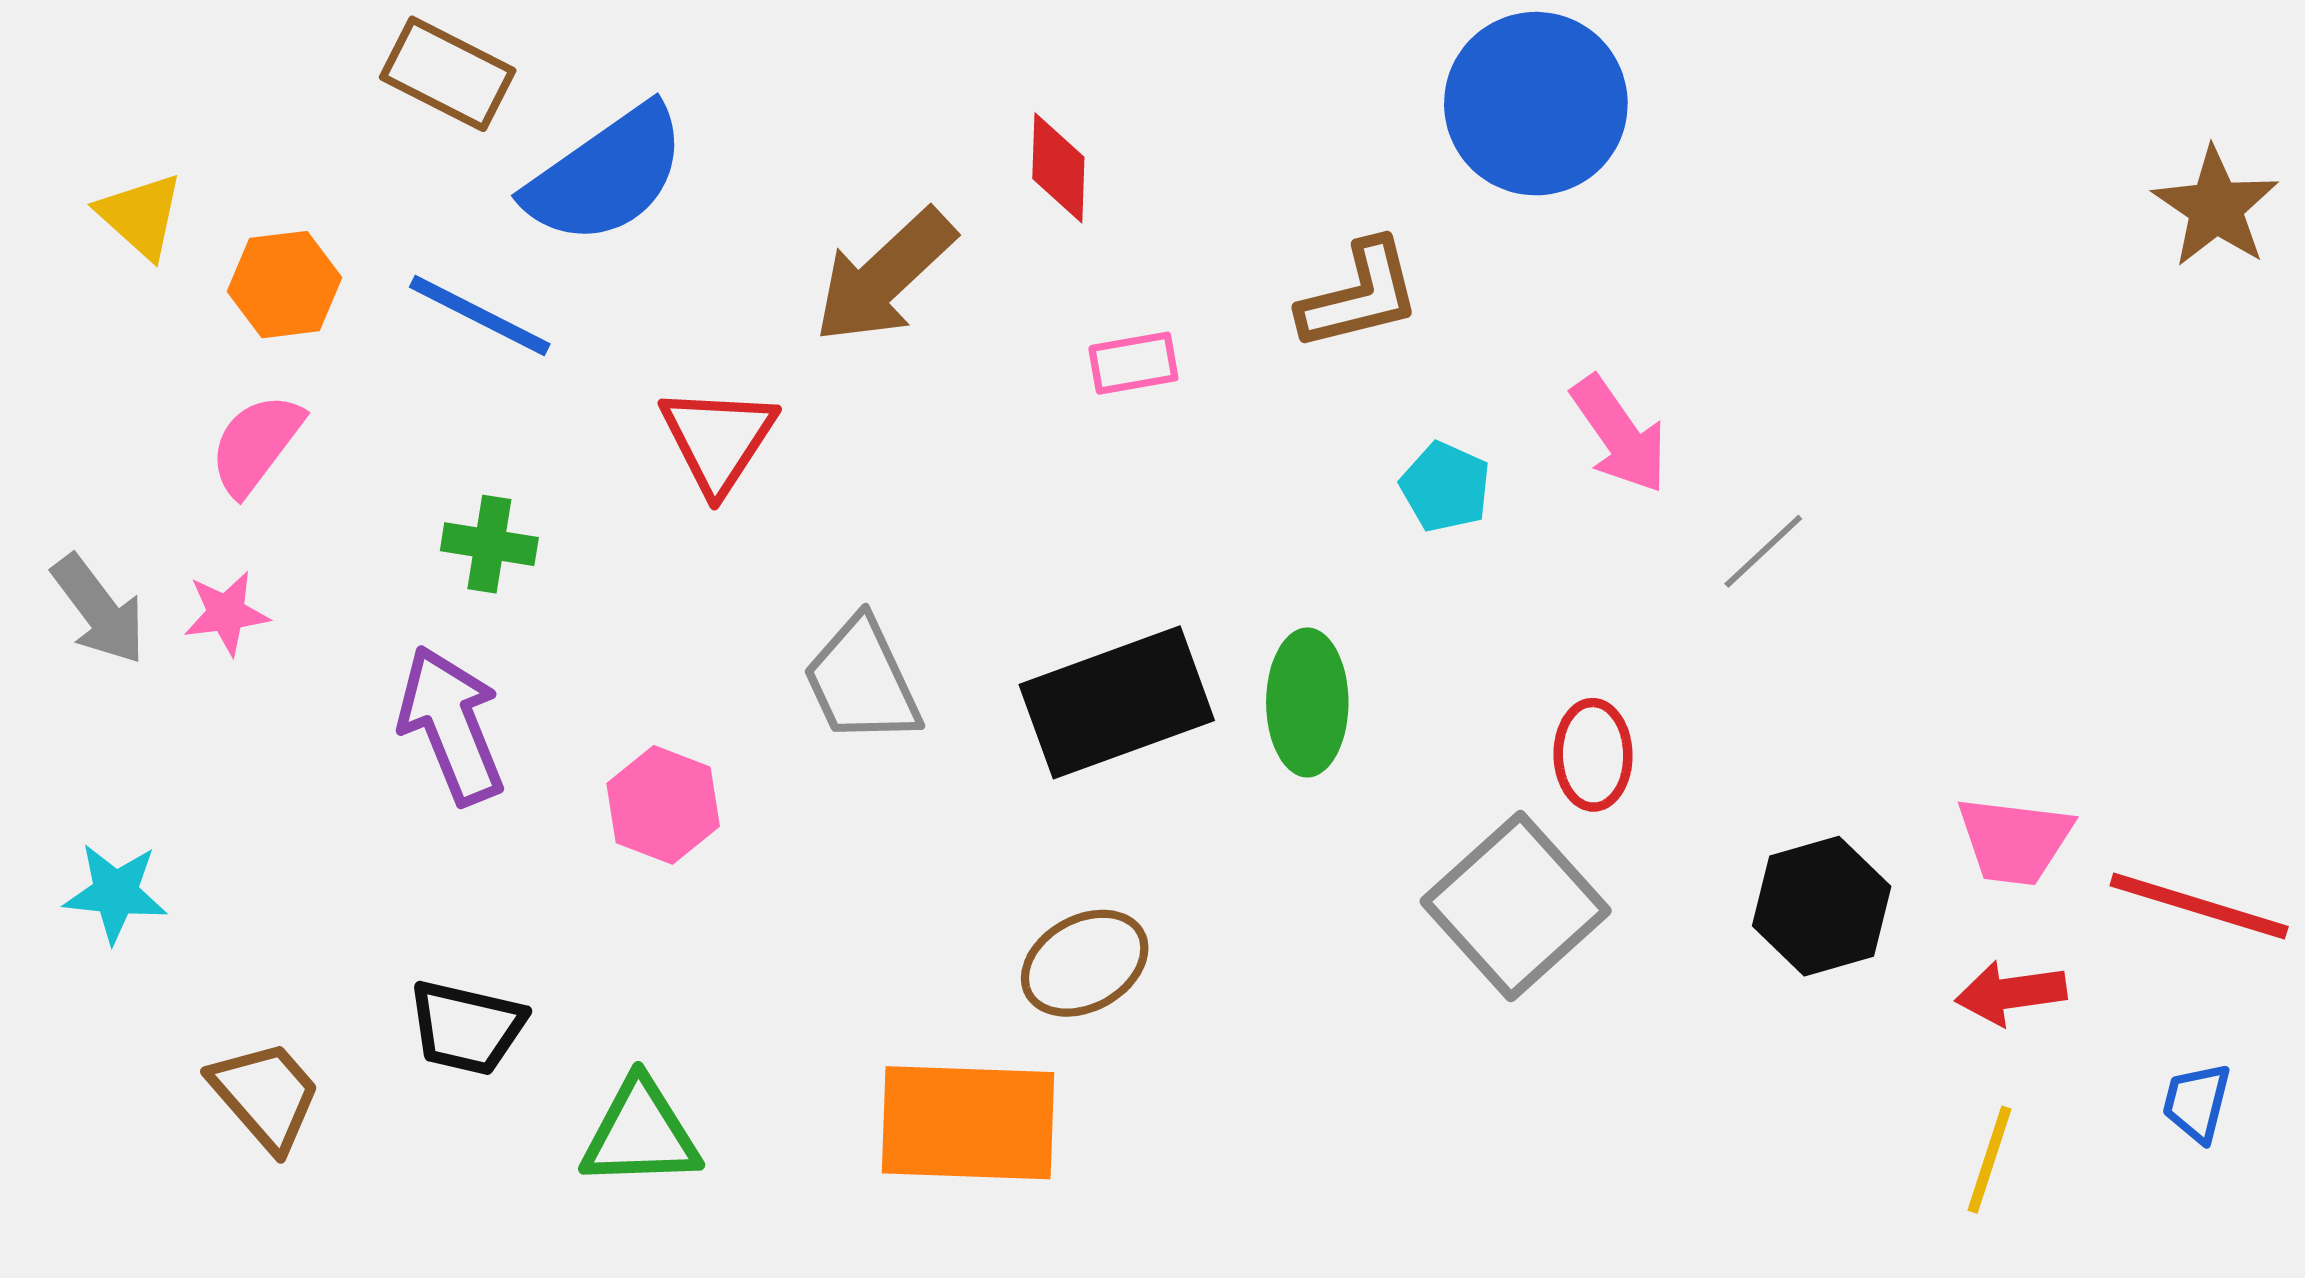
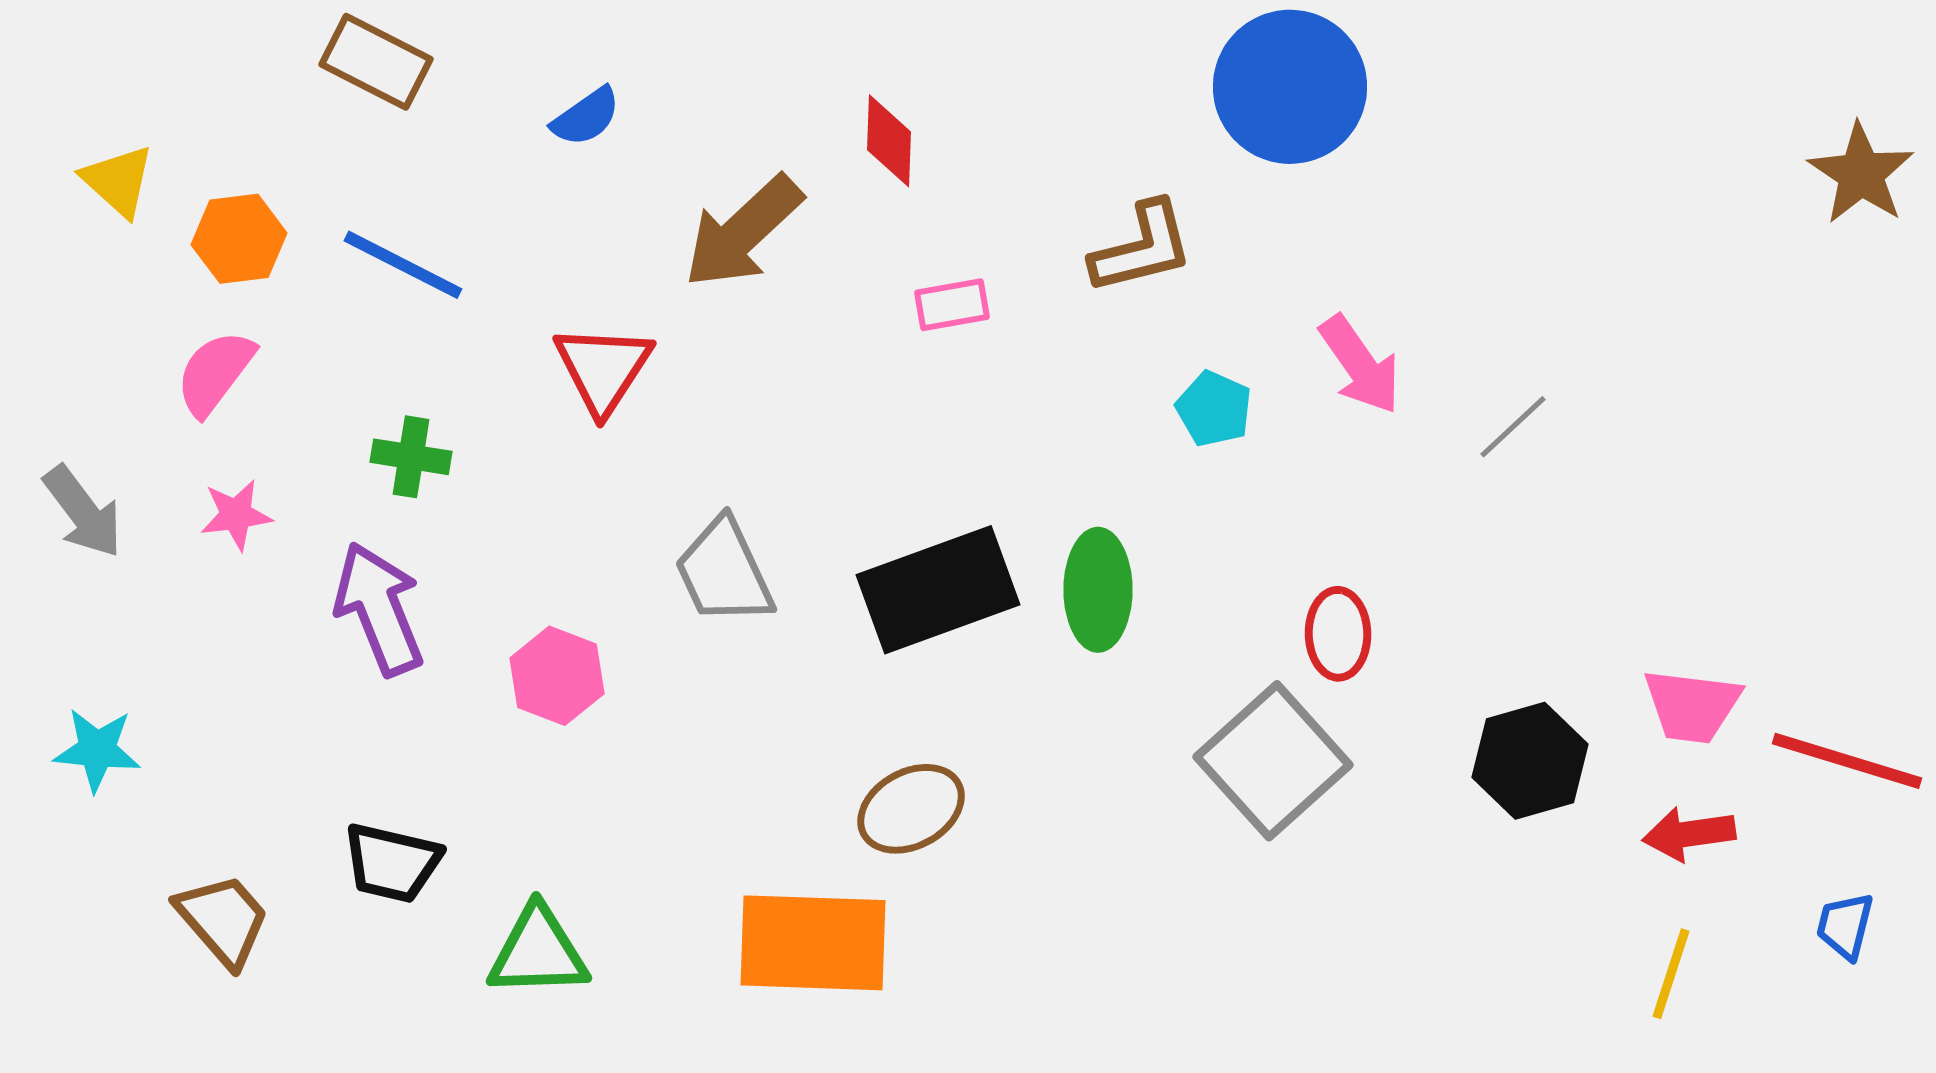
blue semicircle: (606, 175) -> (586, 117), moved, size x0.5
gray line: (1763, 551) -> (1513, 427), moved
pink star: (226, 613) -> (236, 515), moved

